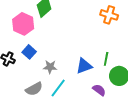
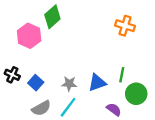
blue square: (29, 52) -> (36, 83), moved
gray star: (50, 67) -> (69, 84), moved

